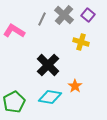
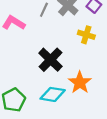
orange star: (75, 86) -> (80, 83), size x1.5

